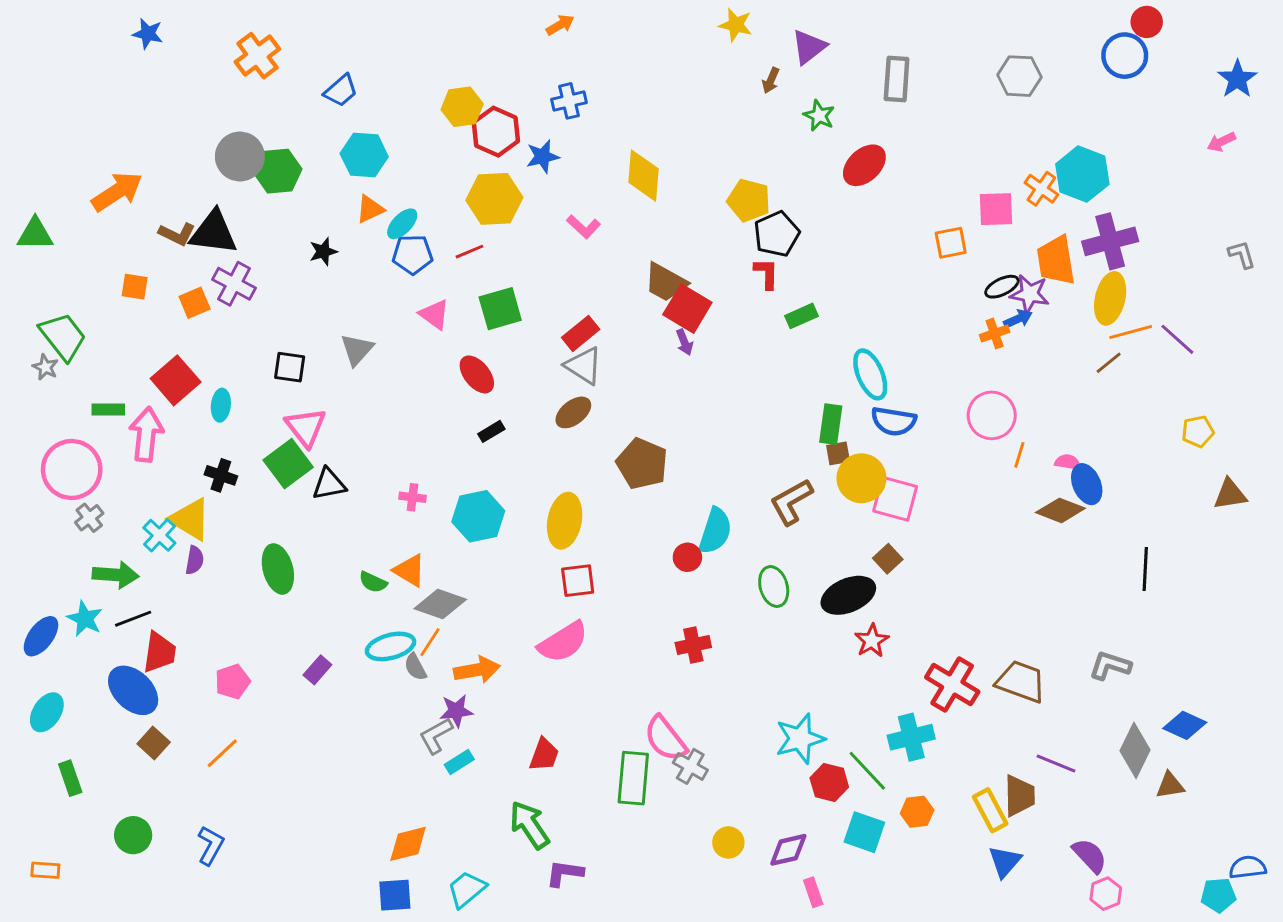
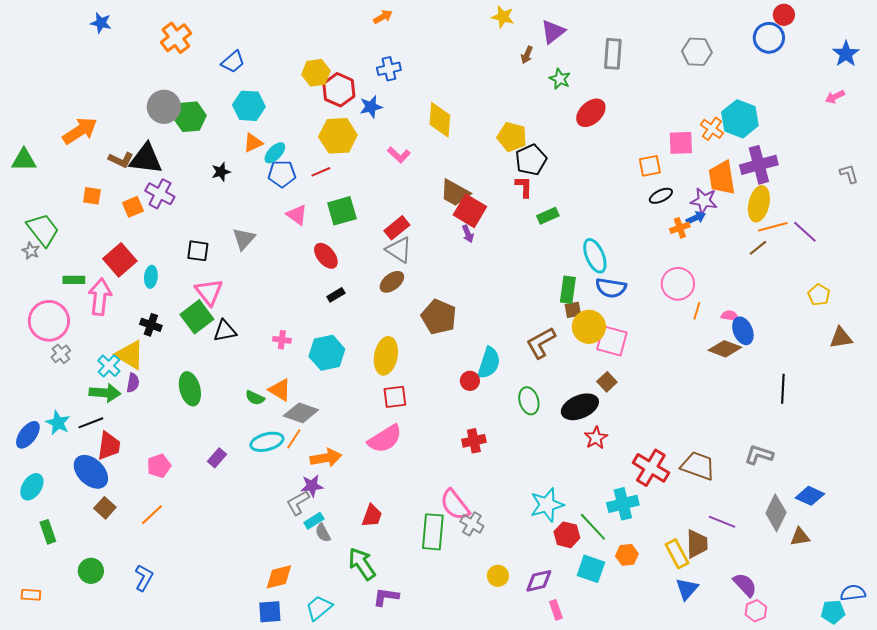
black ellipse: (1002, 287) -> (661, 196), moved
yellow pentagon: (1198, 431) -> (819, 295), turned -30
green arrow: (116, 575) -> (105, 393), moved
gray semicircle: (415, 667) -> (323, 533), moved

